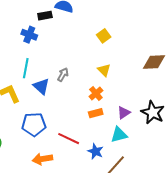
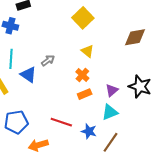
yellow square: (104, 36) -> (83, 18), size x1.5
gray arrow: (63, 74) -> (48, 60), turned 32
blue pentagon: (34, 124) -> (16, 122), moved

